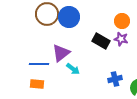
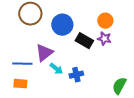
blue circle: (69, 17) -> (62, 25), moved
blue cross: (115, 79) -> (76, 75), moved

